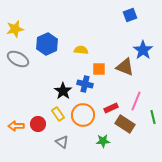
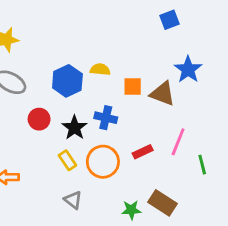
blue hexagon: (47, 44) -> (67, 81), moved
orange square: (99, 69) -> (133, 86), moved
red circle: (38, 124) -> (39, 119), moved
brown rectangle: (125, 124) -> (162, 203), moved
green star: (103, 141) -> (131, 210), moved

